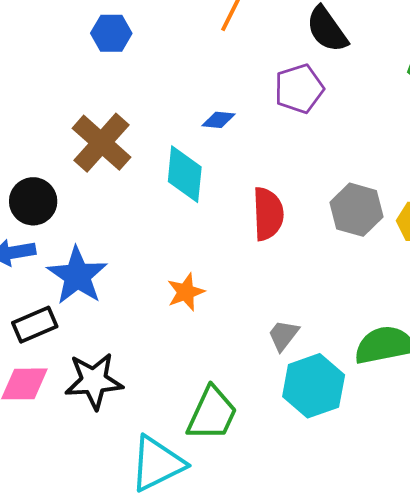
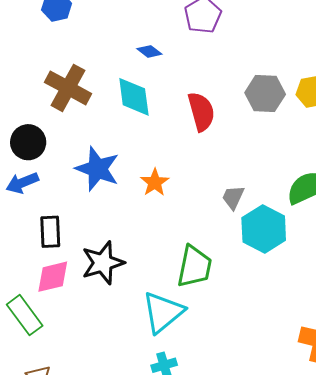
blue diamond: (219, 120) -> (149, 51), turned 45
blue star: (77, 276) -> (97, 169), moved
black rectangle: (35, 325) -> (50, 232), turned -56

